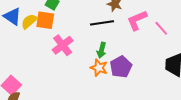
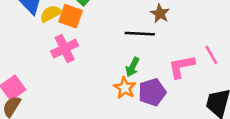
pink L-shape: (137, 20) -> (182, 67), moved
pink cross: (63, 45) -> (65, 49), moved

